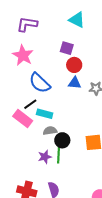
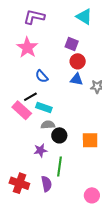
blue semicircle: (40, 83) -> (42, 76), size x0.6
green line: (59, 153) -> (60, 167), moved

